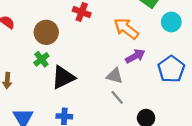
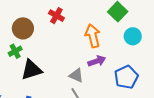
orange arrow: (126, 29) -> (93, 36), turned 30

